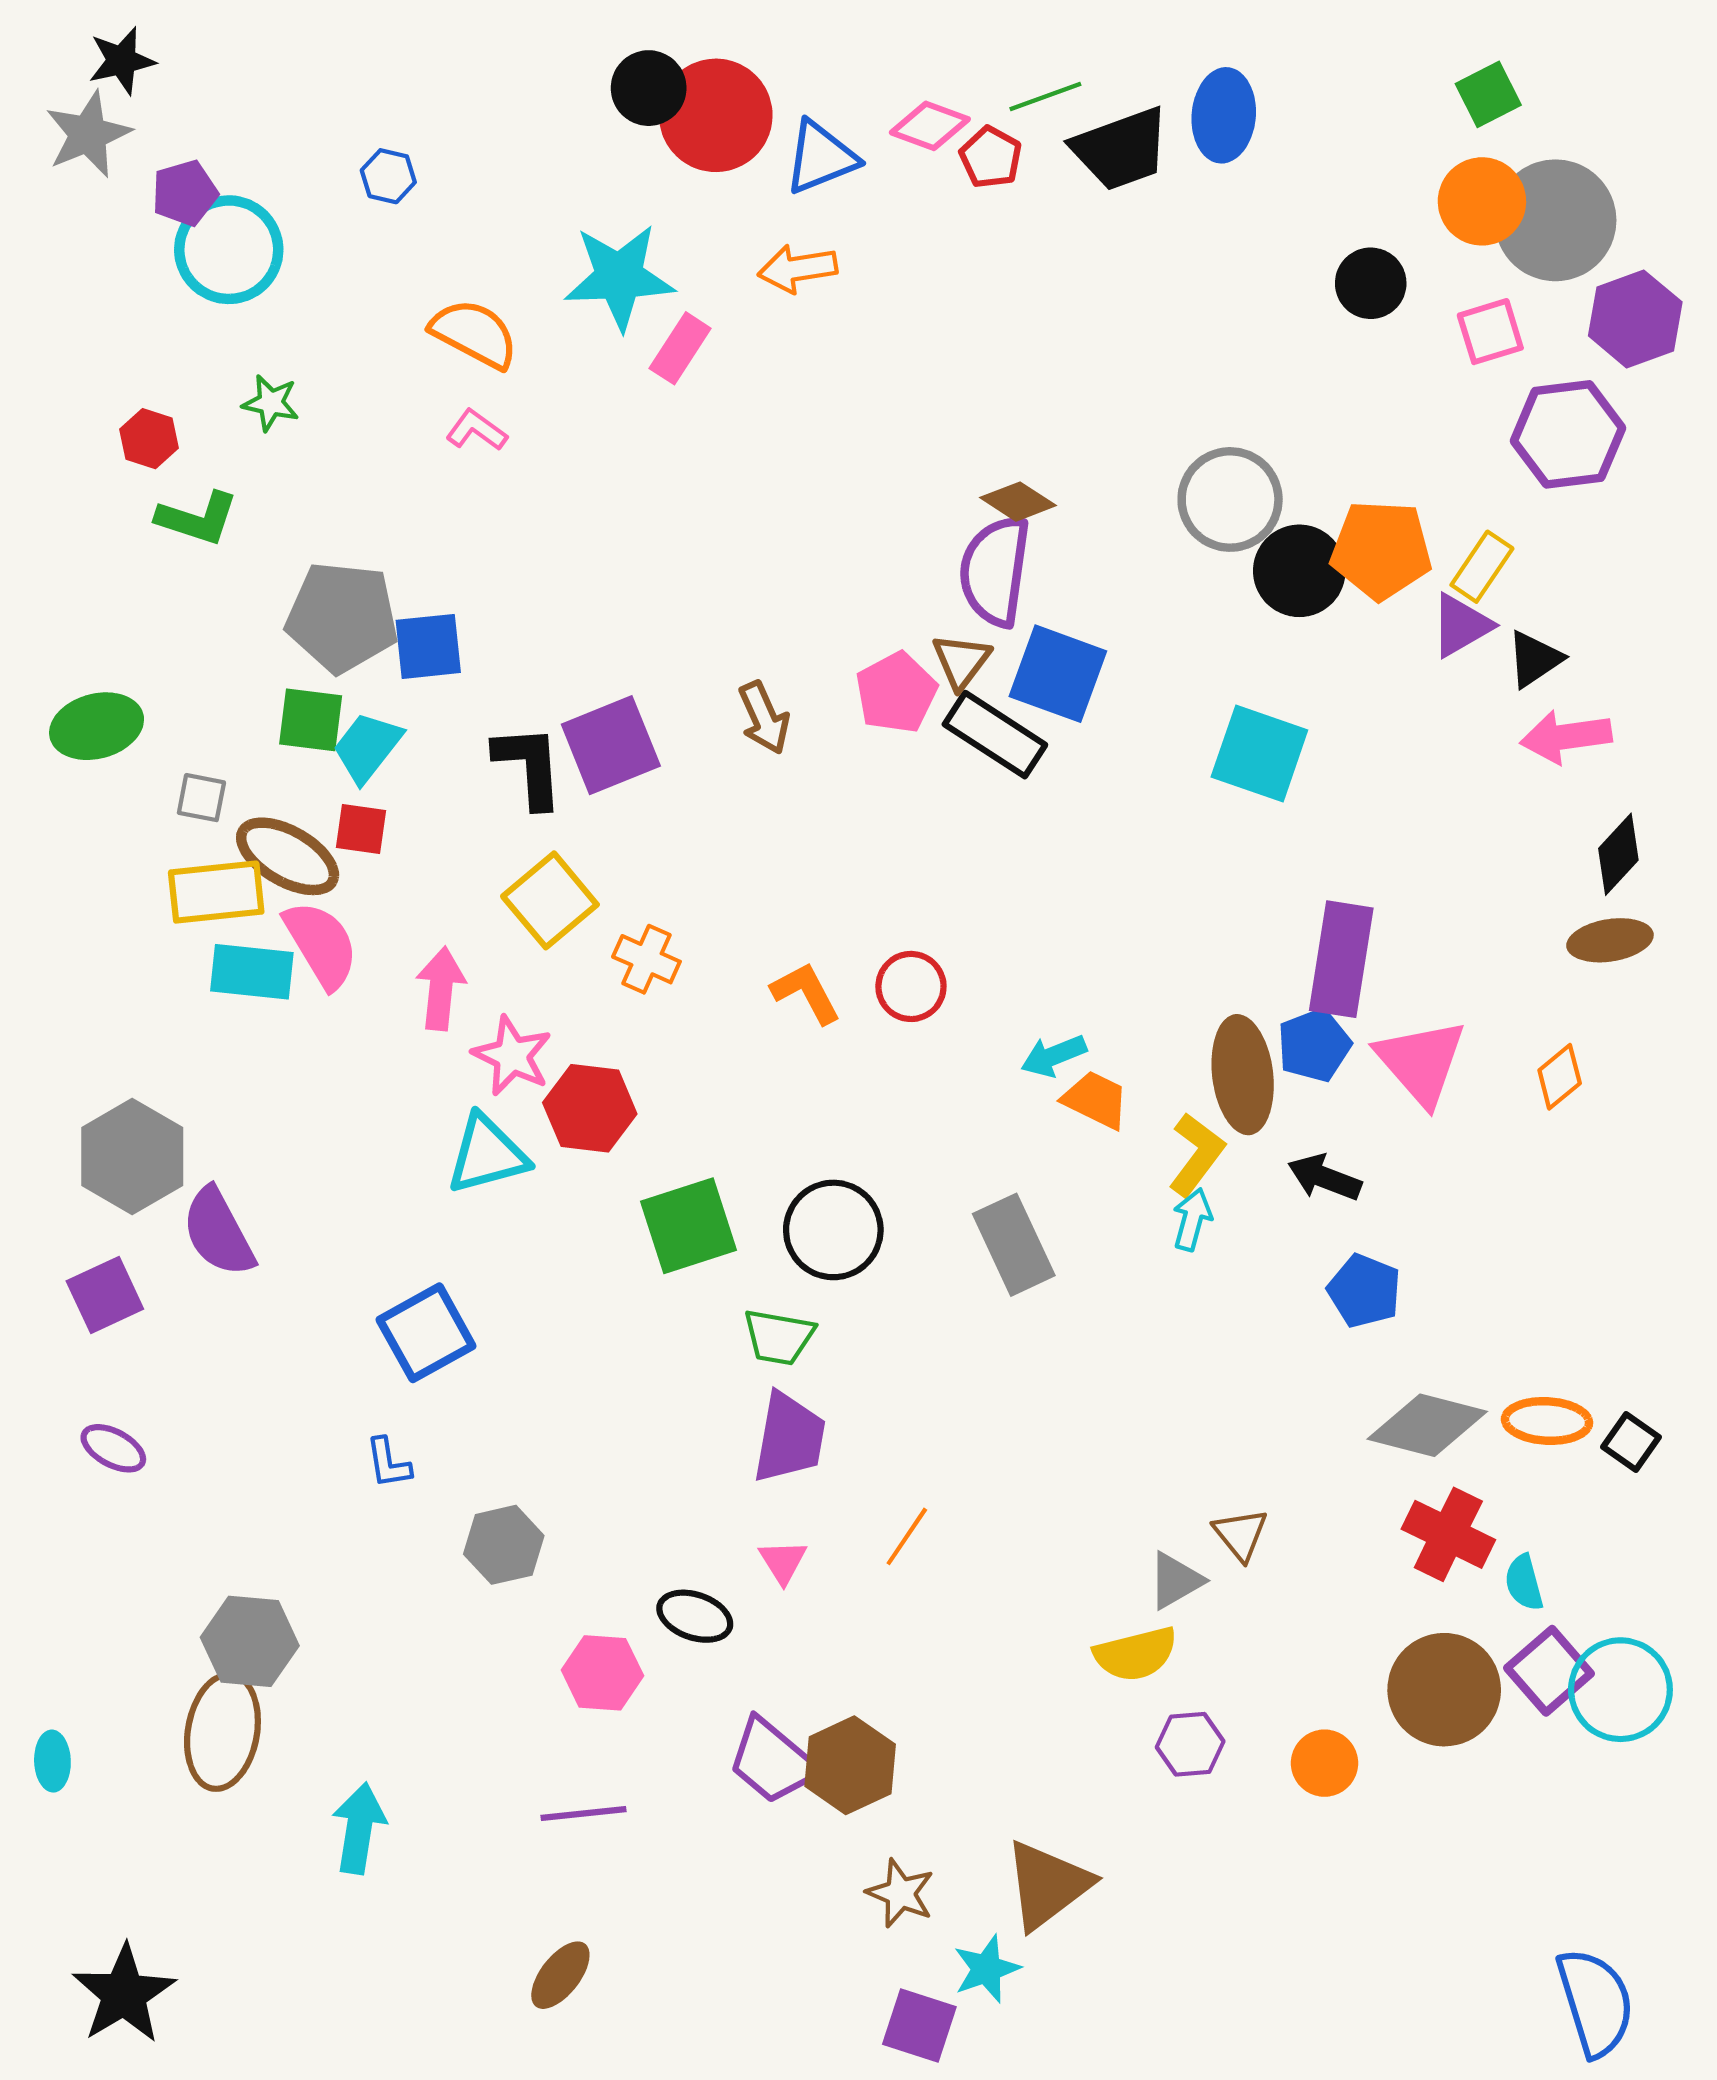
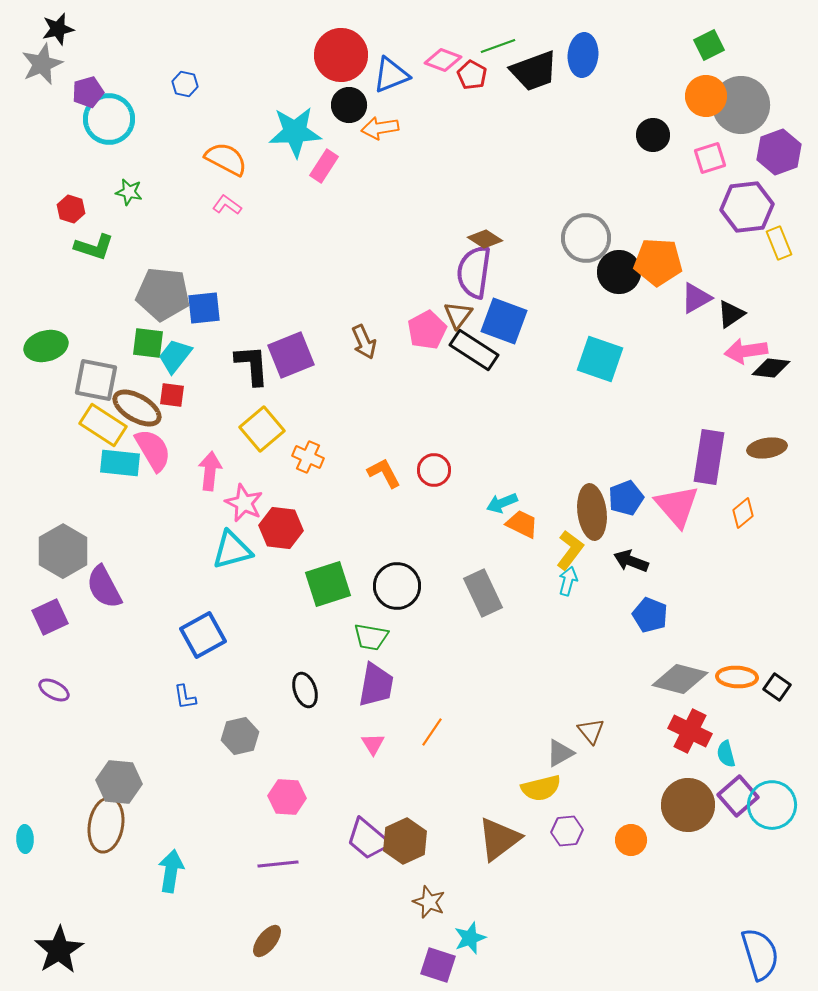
black circle: (649, 88) -> (349, 105), moved
yellow rectangle: (1482, 567) -> (779, 243), moved, turned -56
gray square: (201, 798) -> (96, 380), size x1.8
black diamond: (1618, 854) -> (771, 368), moved, turned 54
yellow rectangle: (216, 892) -> (103, 425), turned 39
purple rectangle: (1341, 959) -> (709, 457), moved
black ellipse: (695, 1616) -> (305, 690), moved, turned 52
brown triangle: (1047, 1885) -> (499, 839), moved

